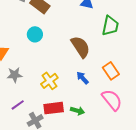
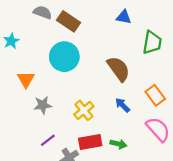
cyan circle: (35, 34) -> (64, 57), size x1.6

